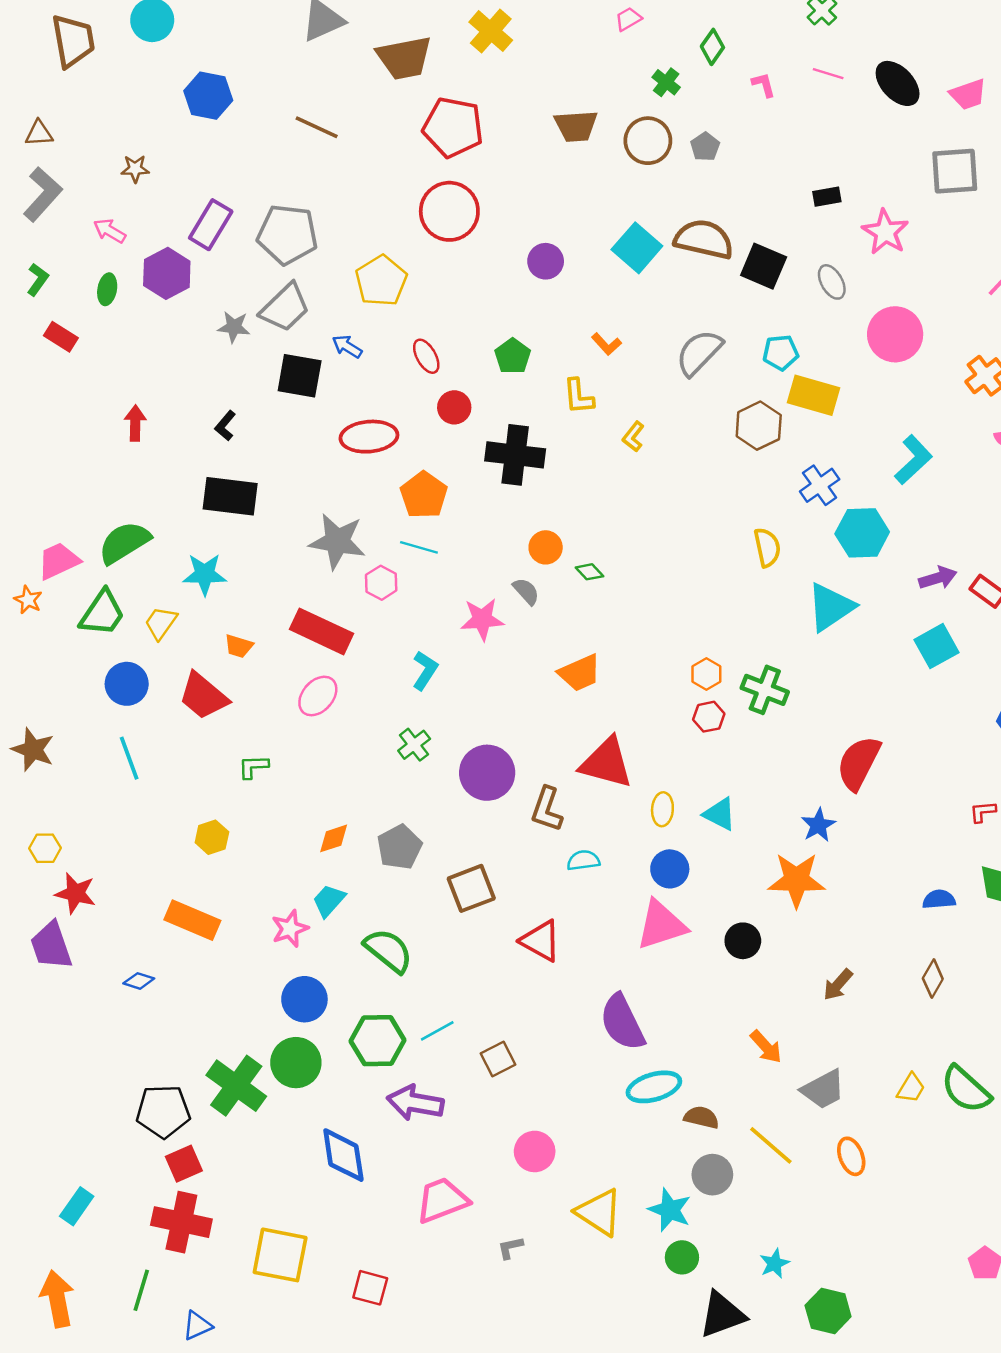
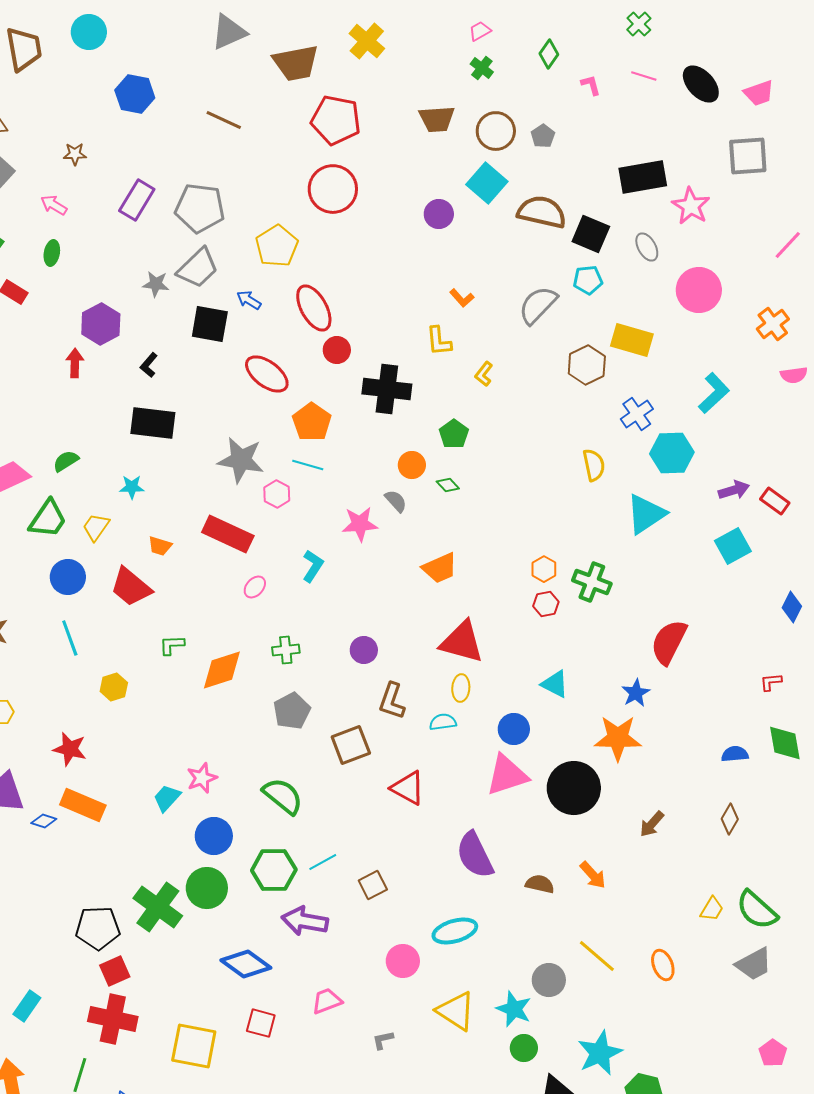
green cross: (666, 82) -> (482, 68), moved
black rectangle: (827, 197) -> (643, 177), size x2.0
cyan square: (637, 248) -> (487, 183), moved
purple circle: (546, 261) -> (439, 214), moved
purple hexagon: (167, 273) -> (101, 324), moved
cyan pentagon: (781, 353) -> (588, 280), moved
red ellipse: (426, 356) -> (314, 308), size x1.6
green pentagon: (513, 356) -> (454, 434), moved
red ellipse: (369, 437) -> (267, 374), turned 42
green semicircle: (124, 543) -> (66, 461), size x0.6
cyan star: (205, 574) -> (132, 487), size x0.7
pink ellipse: (318, 696) -> (255, 587), moved, size x0.7
green cross: (414, 745) -> (286, 650), moved, turned 32
purple circle: (487, 773) -> (364, 650), size x0.6
brown L-shape: (547, 809) -> (392, 701), moved
yellow ellipse: (662, 809) -> (461, 688), moved
yellow hexagon: (212, 837) -> (114, 687), moved
orange diamond: (334, 838) -> (222, 670), moved, size x1.6
red star: (75, 893) -> (70, 749), moved
cyan trapezoid: (329, 901) -> (167, 798), moved
orange rectangle: (192, 920) -> (83, 805), moved
black circle: (743, 941) -> (574, 788), size x1.8
blue diamond: (139, 981) -> (44, 821), moved
cyan ellipse: (654, 1087) -> (455, 931), moved
gray trapezoid: (823, 1089) -> (754, 964), moved
brown semicircle: (701, 1117) -> (540, 884), moved
blue diamond: (343, 1155) -> (246, 964), turned -45
pink trapezoid: (442, 1200) -> (327, 1001), size x0.7
cyan star: (775, 1263) -> (600, 1053), size x1.8
red square: (370, 1288) -> (261, 1023), moved

